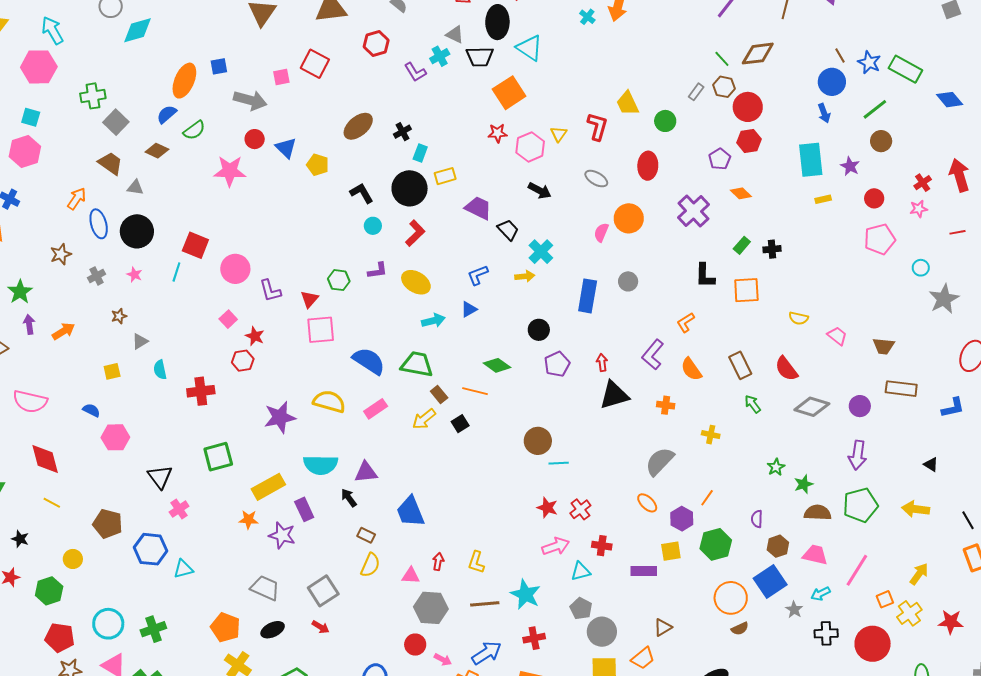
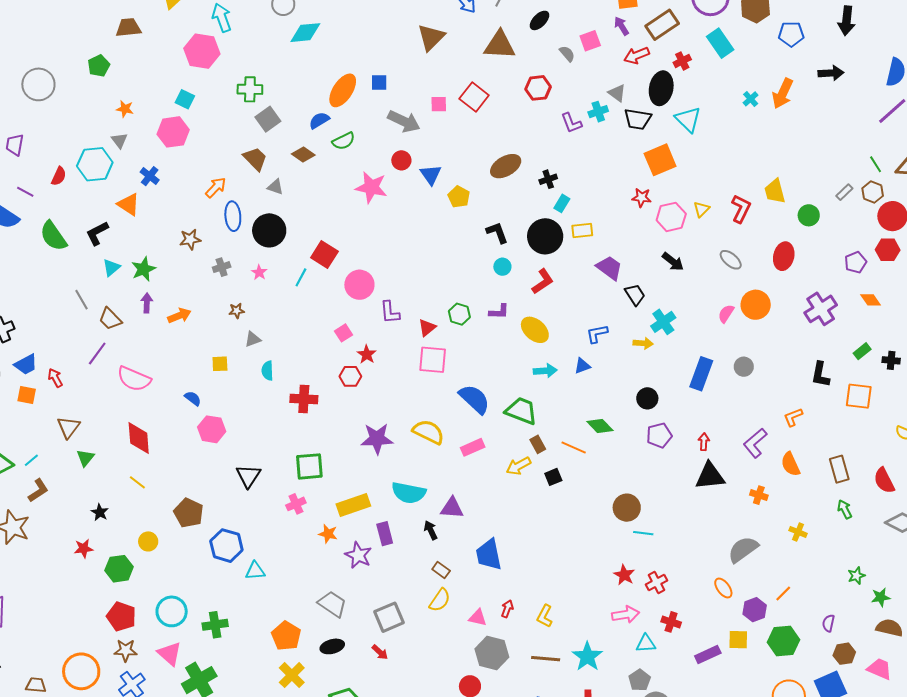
pink cross: (179, 509) -> (296, 504), moved
purple rectangle: (644, 571) -> (708, 654), turned -35

